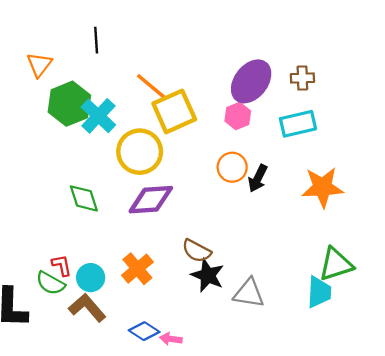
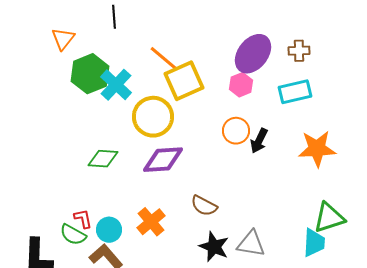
green diamond: (84, 198) -> (103, 159), turned -68
black star: (208, 275) -> (214, 247), moved

